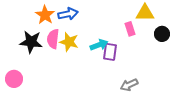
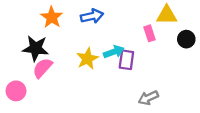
blue arrow: (68, 14) -> (92, 16), moved
pink semicircle: (53, 39) -> (42, 68), moved, turned 36
yellow star: (69, 42) -> (87, 59), moved, turned 30

